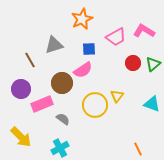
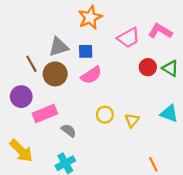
blue square: (89, 49) -> (86, 51), moved
green triangle: (153, 64) -> (170, 68), turned -49
brown circle: (62, 83) -> (55, 74), moved
yellow triangle: (117, 96) -> (132, 120), moved
yellow circle: (95, 105) -> (105, 115), size x0.6

